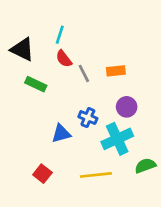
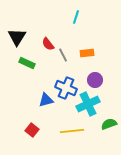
cyan line: (60, 35) -> (76, 17), moved
black triangle: (22, 49) -> (17, 37), turned 36
blue cross: (88, 118) -> (66, 88), size x1.5

